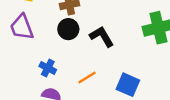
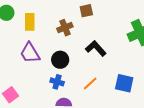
black circle: (68, 29) -> (60, 60), moved

